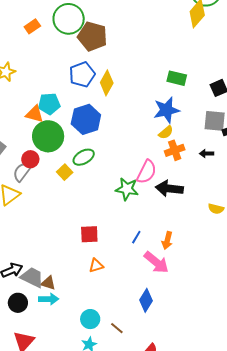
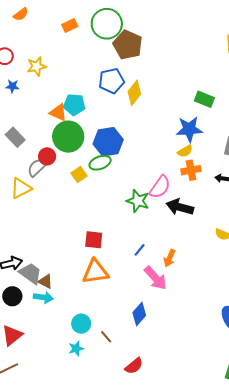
blue hexagon: (86, 119) -> (108, 142), moved
orange triangle: (96, 266) -> (95, 272), size x1.8

